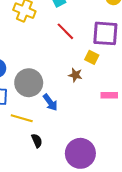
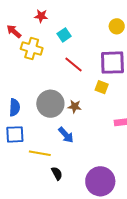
brown star: (75, 75) -> (75, 106), moved
gray circle: (29, 83) -> (50, 104), moved

